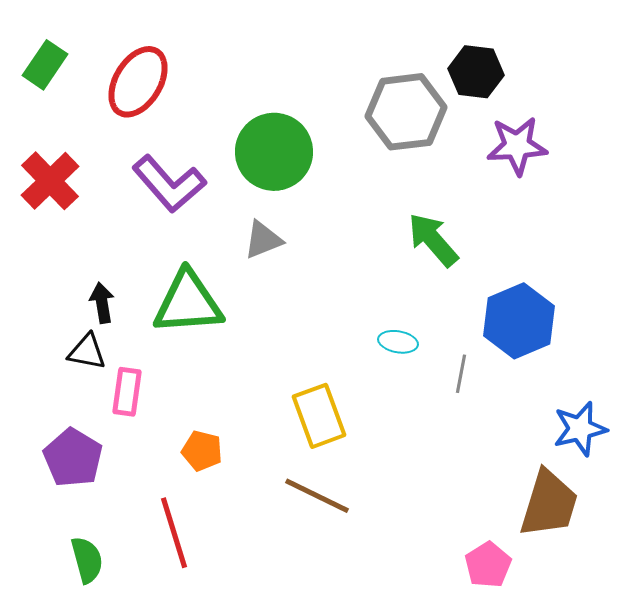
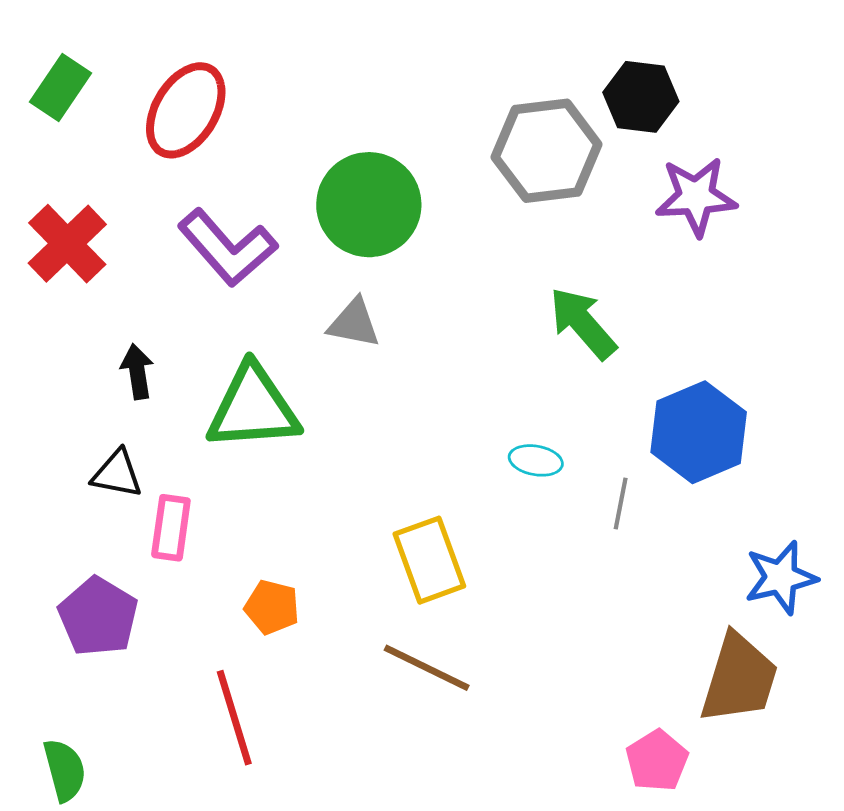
gray triangle: (263, 240) -> (354, 323), turned 33
black arrow: (102, 303) -> (137, 372), moved
green semicircle: (87, 560) -> (65, 770), moved

